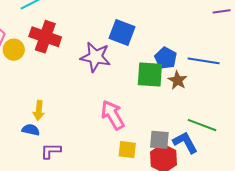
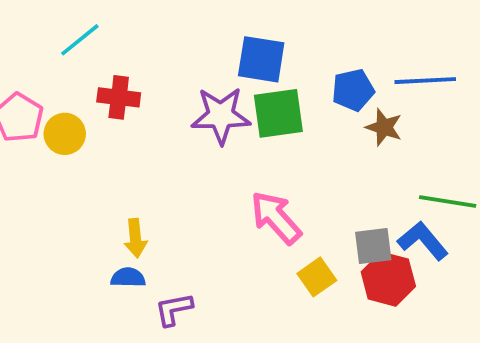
red cross: (45, 37) -> (119, 97), size x0.7
blue pentagon: (166, 58) -> (353, 90), turned -30
green square: (150, 75) -> (278, 113), moved
yellow square: (127, 150) -> (317, 277), turned -30

